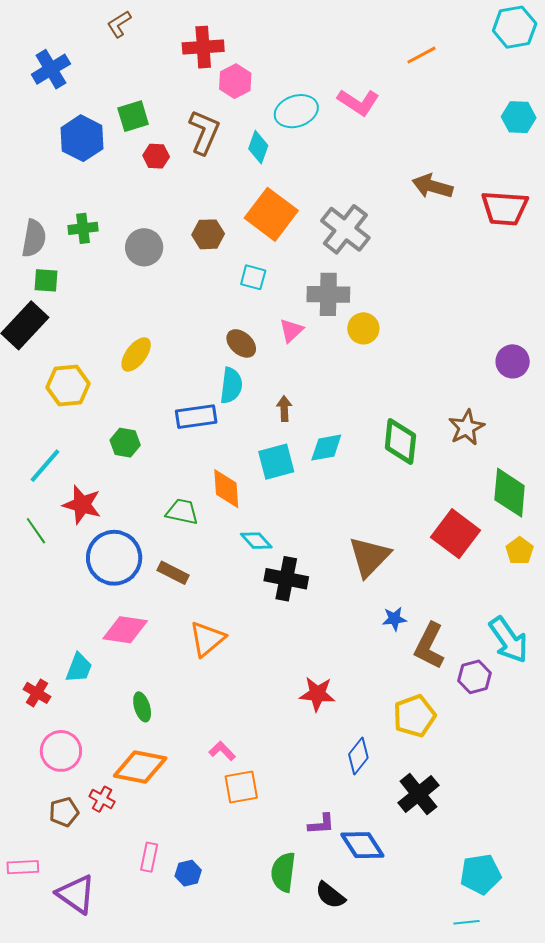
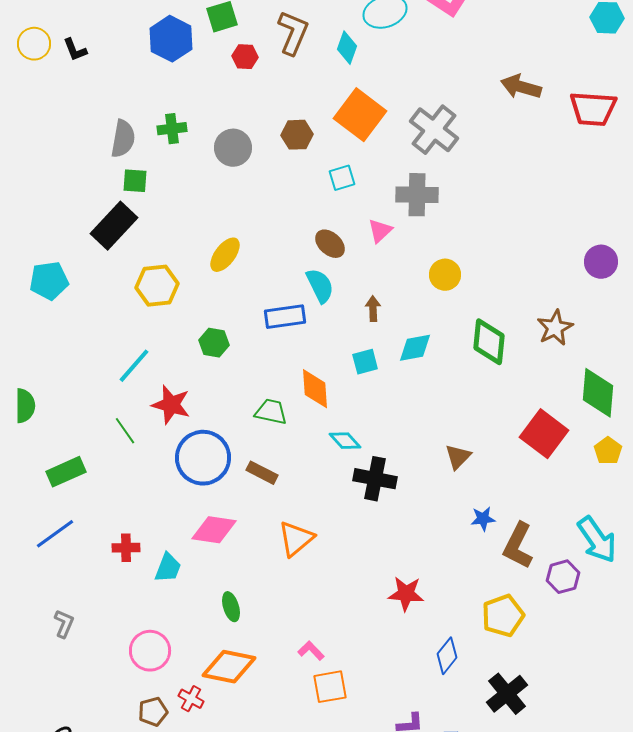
cyan square: (253, 277) -> (342, 178), turned -32
yellow circle: (363, 328) -> (445, 275), moved
cyan semicircle: (231, 385) -> (320, 286), turned -33
cyan square: (276, 462) -> (365, 362), size x0.7
brown triangle: (369, 557) -> (458, 457), size x0.6
red cross: (37, 693) -> (126, 548), moved, turned -32

